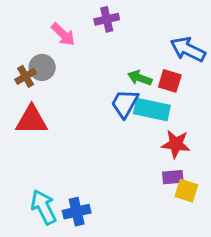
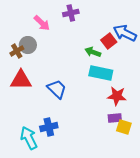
red square: (170, 81) -> (109, 41), moved, turned 35
blue trapezoid: (125, 103) -> (57, 89), moved, turned 105
blue cross: (77, 212) -> (49, 127), moved

